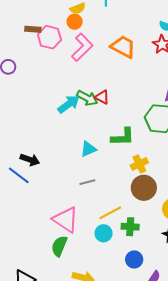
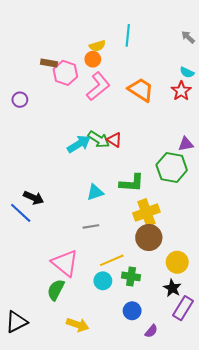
yellow cross: (139, 164) -> (146, 212), size x1.4

